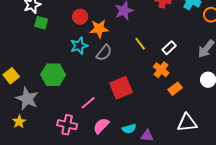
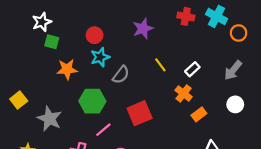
orange star: (99, 29) -> (67, 69), moved
cyan star: (79, 46) -> (100, 57), moved
green hexagon: (53, 75) -> (92, 101), moved
gray star: (27, 99) -> (49, 119), moved

